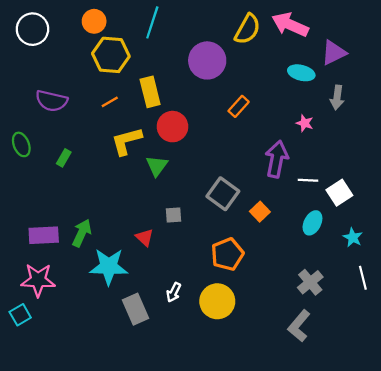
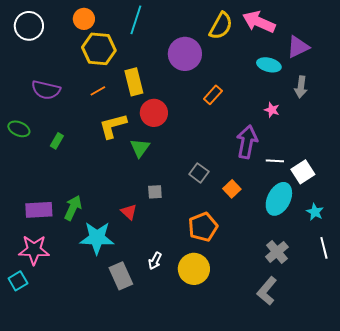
green ellipse: (21, 144) -> (19, 129), turned -45
gray square: (223, 194) -> (199, 173), size x0.7
cyan ellipse: (312, 223) -> (279, 199), size x1.5

